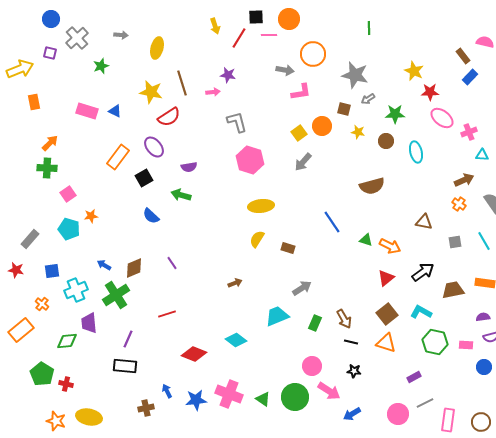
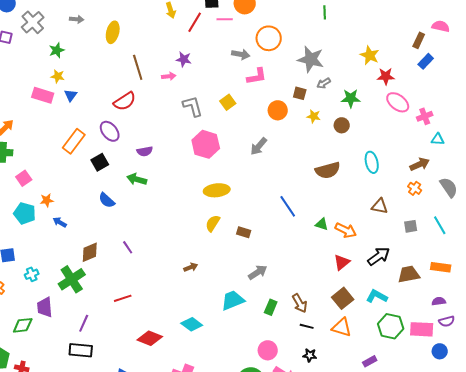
brown rectangle: (463, 56) -> (419, 40), turned 63
yellow star: (151, 92) -> (58, 76), moved, size x0.6
blue triangle: (115, 111) -> (71, 95), turned 40
yellow square: (299, 133) -> (228, 102), moved
cyan ellipse: (416, 152) -> (372, 162), moved
blue arrow: (104, 265) -> (60, 222), moved
cyan cross: (76, 290) -> (32, 274), size x0.6
pink rectangle: (466, 345) -> (422, 329), size x1.6

